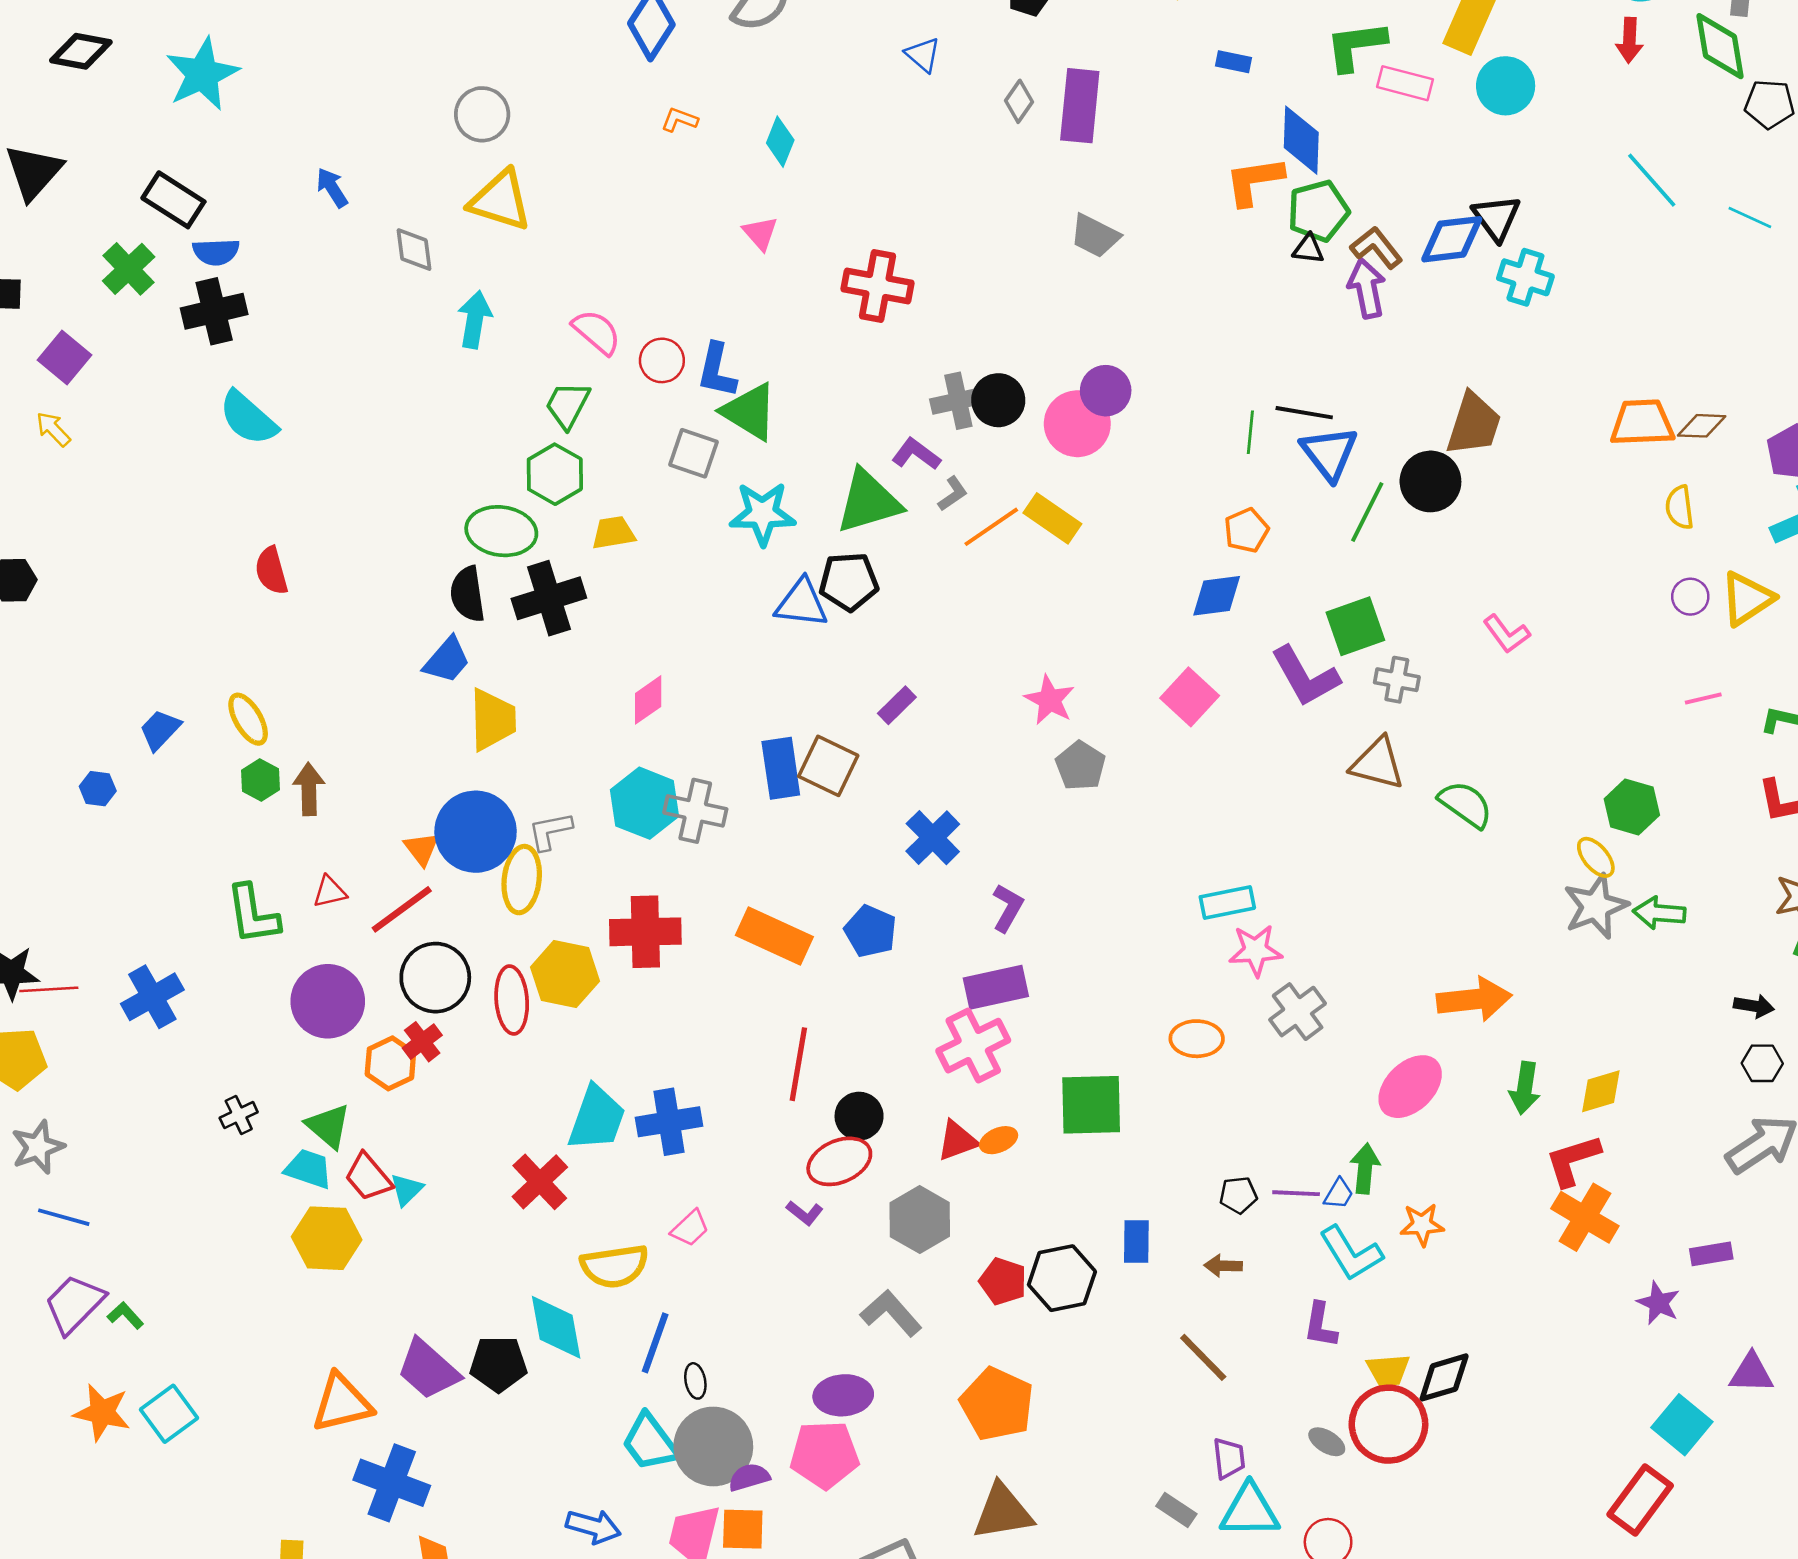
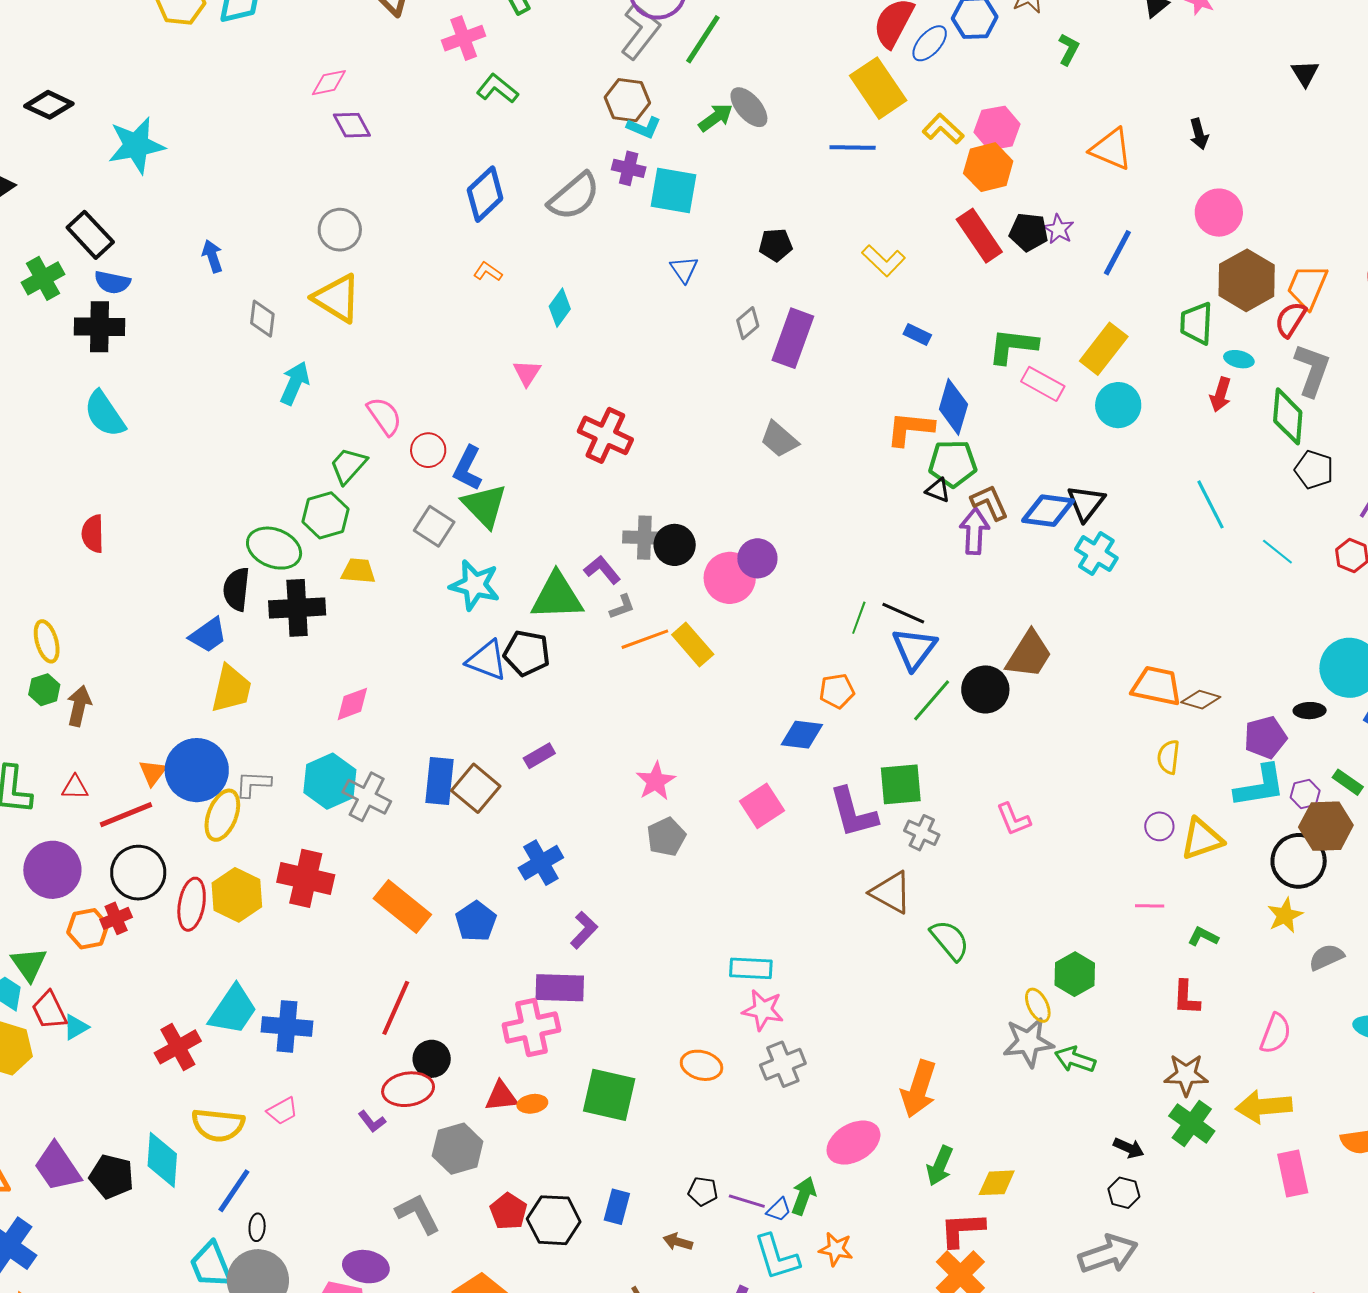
orange arrow: (1474, 999) -> (919, 1089), turned 100

